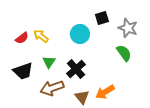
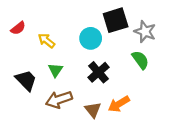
black square: (102, 18) -> (116, 20), size x1.6
red semicircle: (22, 38) -> (18, 28), moved
black cross: (76, 69) -> (99, 72), moved
black trapezoid: (23, 71) -> (26, 80), turned -115

